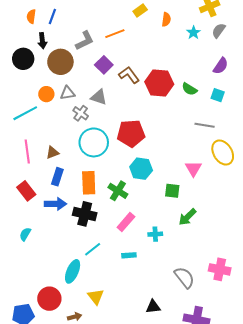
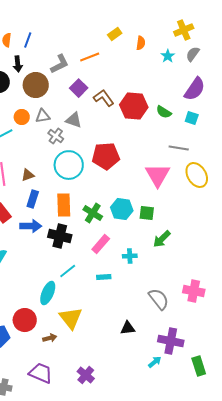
purple semicircle: (221, 66) -> (195, 89), size x1.4
cyan hexagon: (141, 169) -> (122, 209), moved
pink triangle: (193, 169) -> (158, 175), moved, size x1.5
yellow triangle: (96, 297) -> (71, 318), size x1.4

